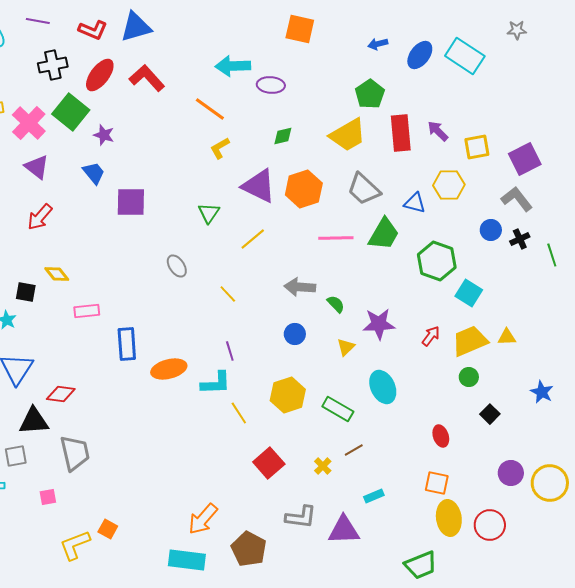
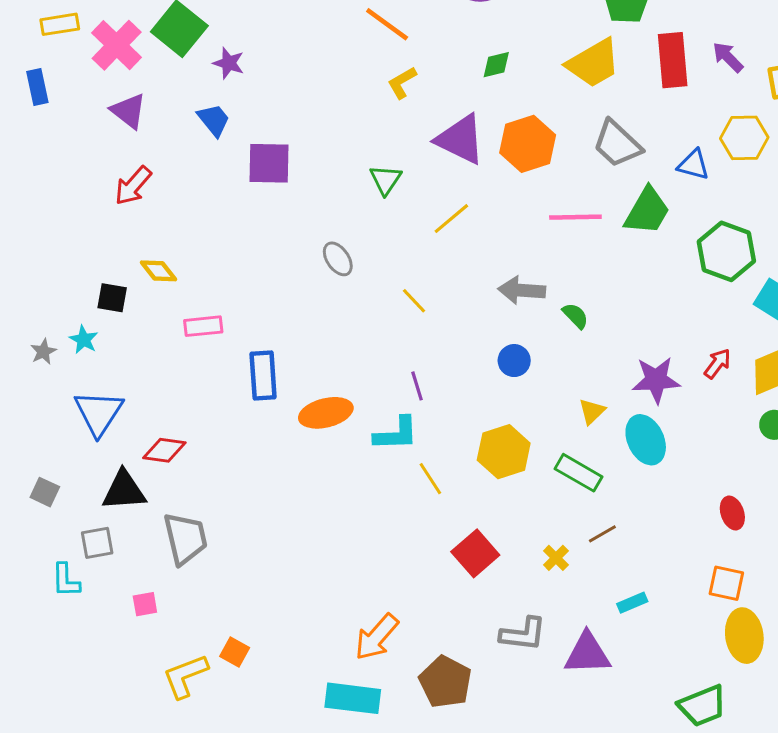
purple star: (379, 324) -> (656, 380), moved
yellow triangle: (346, 347) -> (592, 411), moved

